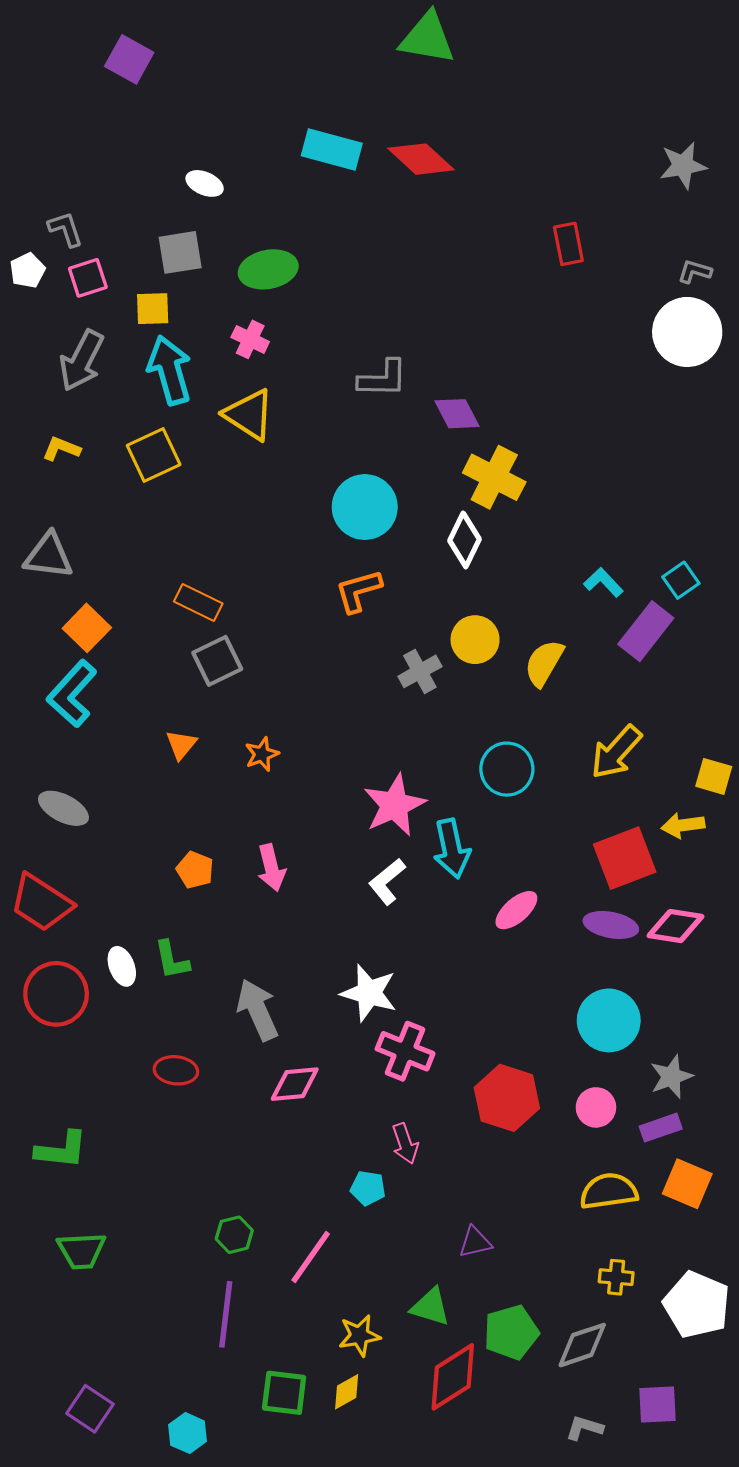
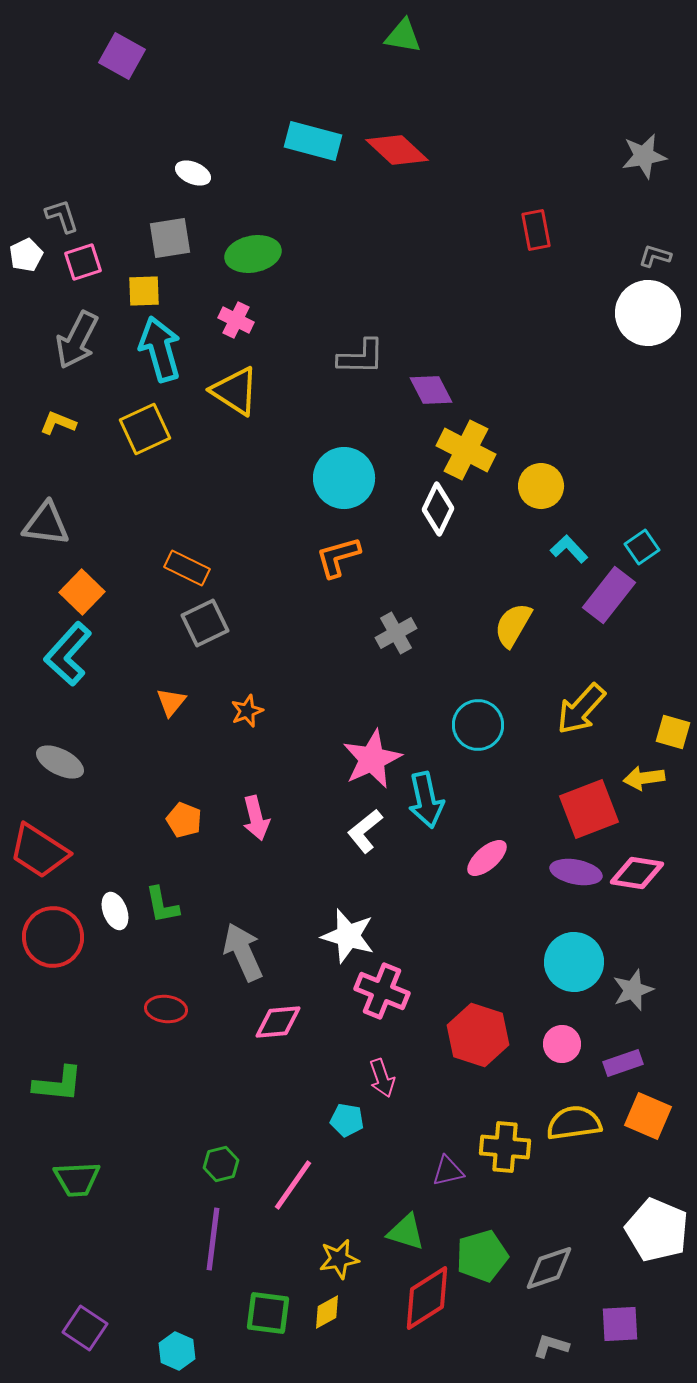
green triangle: (427, 38) -> (403, 36), size x0.7
yellow circle: (475, 640) -> (541, 486), moved
gray star: (671, 1077) -> (633, 990), moved
yellow cross: (616, 1277) -> (505, 1147), moved, size x1.5

